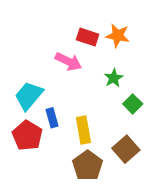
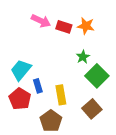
pink arrow: (68, 62) -> (41, 21), moved
green square: (133, 104) -> (97, 76), size x1.6
brown pentagon: (88, 166) -> (51, 121), moved

